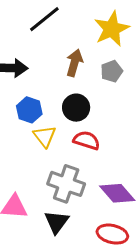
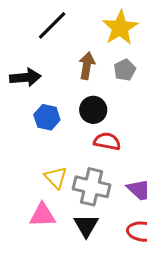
yellow triangle: (45, 136) -> (56, 178), moved

